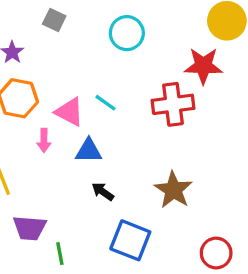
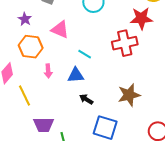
cyan line: (106, 103) -> (85, 54), moved
pink triangle: (70, 112) -> (60, 30), moved
brown star: (173, 190) -> (129, 95), turned 30

